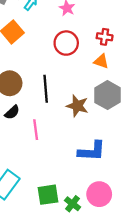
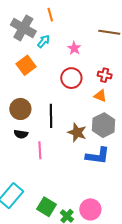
black semicircle: (12, 112) -> (21, 134), turned 48
blue L-shape: (92, 151) -> (98, 156), moved
green square: (48, 195) -> (46, 207), turned 36

